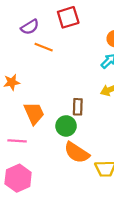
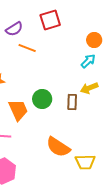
brown rectangle: (78, 107) -> (72, 102), moved
green circle: (66, 126) -> (42, 99), moved

